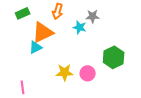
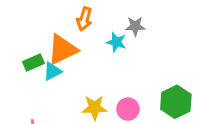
green rectangle: (23, 13) -> (33, 63), moved
green hexagon: (114, 57) -> (176, 102), moved

